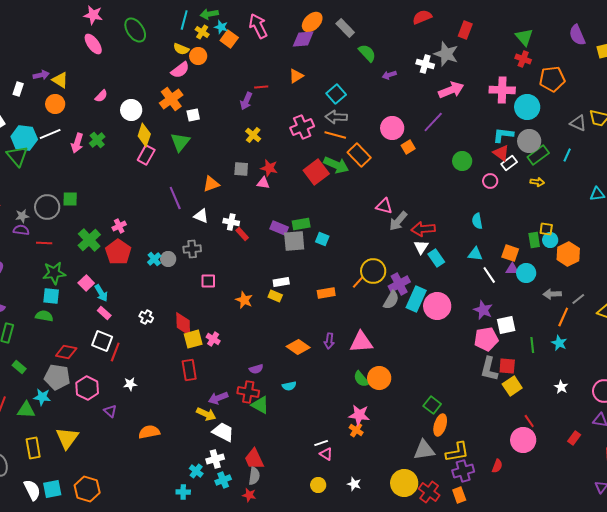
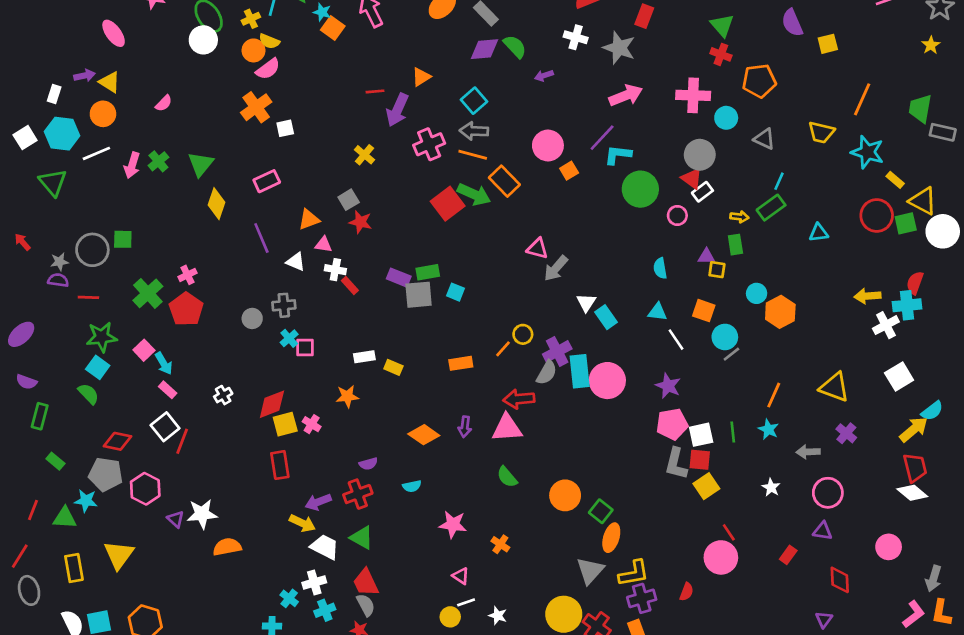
yellow cross: (202, 32) -> (251, 19), moved, turned 32
purple diamond: (303, 39) -> (485, 49), moved
pink ellipse: (93, 44) -> (114, 33), moved
orange circle: (198, 56) -> (253, 50), moved
white cross: (425, 64) -> (576, 37), moved
purple arrow: (246, 101) -> (397, 110), moved, size x1.4
cyan circle: (527, 107) -> (726, 118), size x0.7
white circle: (131, 110) -> (203, 40), moved
gray triangle: (578, 123) -> (764, 139), moved
yellow diamond: (144, 135) -> (217, 204), moved
cyan L-shape: (503, 135) -> (618, 155), moved
cyan hexagon: (24, 138) -> (62, 134), moved
gray circle: (529, 141) -> (700, 155), moved
green triangle: (180, 142) -> (201, 164), moved
pink rectangle: (146, 155) -> (267, 181), moved, turned 36
green rectangle: (538, 155) -> (771, 208), moved
green circle: (462, 161) -> (640, 189), size x1.4
red star: (269, 168) -> (360, 222), moved
gray square: (241, 169) -> (349, 200), turned -35
pink triangle: (263, 183) -> (323, 245), moved
red arrow: (423, 229) -> (519, 399), moved
yellow square: (546, 229) -> (717, 270), moved
green rectangle: (534, 240) -> (735, 245), moved
cyan cross: (154, 259) -> (289, 338), moved
purple triangle: (512, 269) -> (706, 256), moved
yellow circle: (373, 271) -> (523, 334), size x0.6
white rectangle: (281, 282) -> (364, 357), moved
gray arrow: (552, 294) -> (808, 452), moved
cyan square: (51, 296) -> (98, 367), turned 30
cyan rectangle: (416, 299) -> (580, 371), turned -30
gray line: (578, 299) -> (731, 354), moved
orange star: (244, 300) -> (347, 396), moved, turned -30
green semicircle: (44, 316) -> (88, 394), turned 36
white cross: (146, 317) -> (223, 395), turned 32
red diamond: (183, 324) -> (272, 404), turned 70
white square: (506, 325) -> (701, 435), moved
white square: (102, 341) -> (165, 427), turned 30
orange circle: (379, 378) -> (565, 495), moved
white star: (130, 384) -> (202, 514), moved, size x1.6
red cross: (248, 392) -> (358, 494), turned -30
green triangle: (260, 405) -> (362, 538), moved
pink star: (359, 415) -> (453, 524), moved
white line: (321, 443) -> (466, 602), moved
gray triangle: (424, 450) -> (590, 571), turned -40
gray semicircle: (254, 476) -> (366, 605), turned -36

